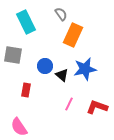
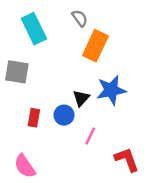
blue circle: (45, 66) -> (64, 115), moved
black triangle: (62, 75) -> (81, 98), turned 32
red L-shape: (97, 107) -> (127, 160), moved, turned 50

